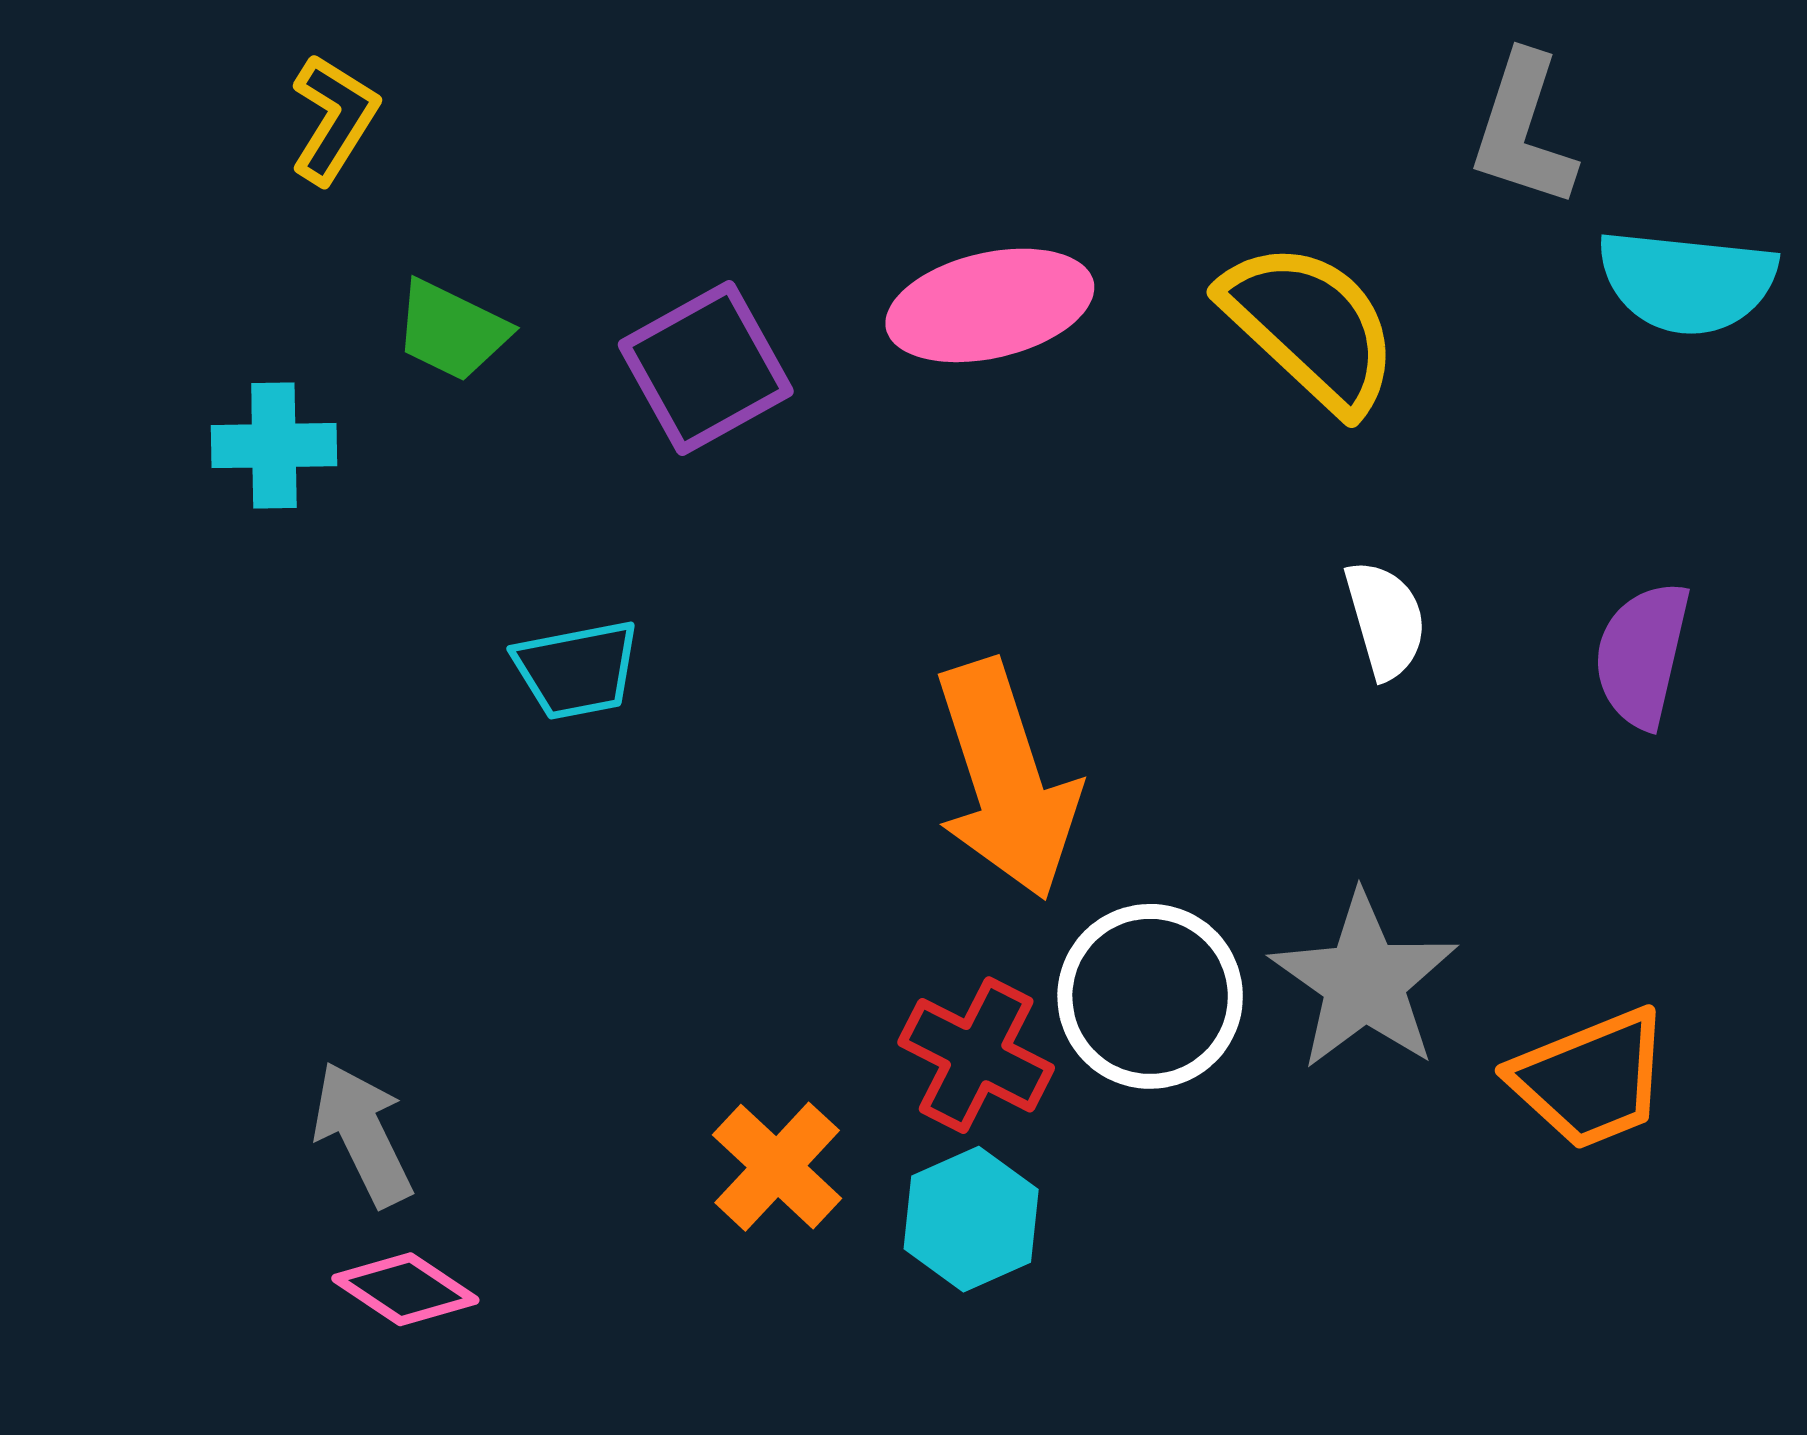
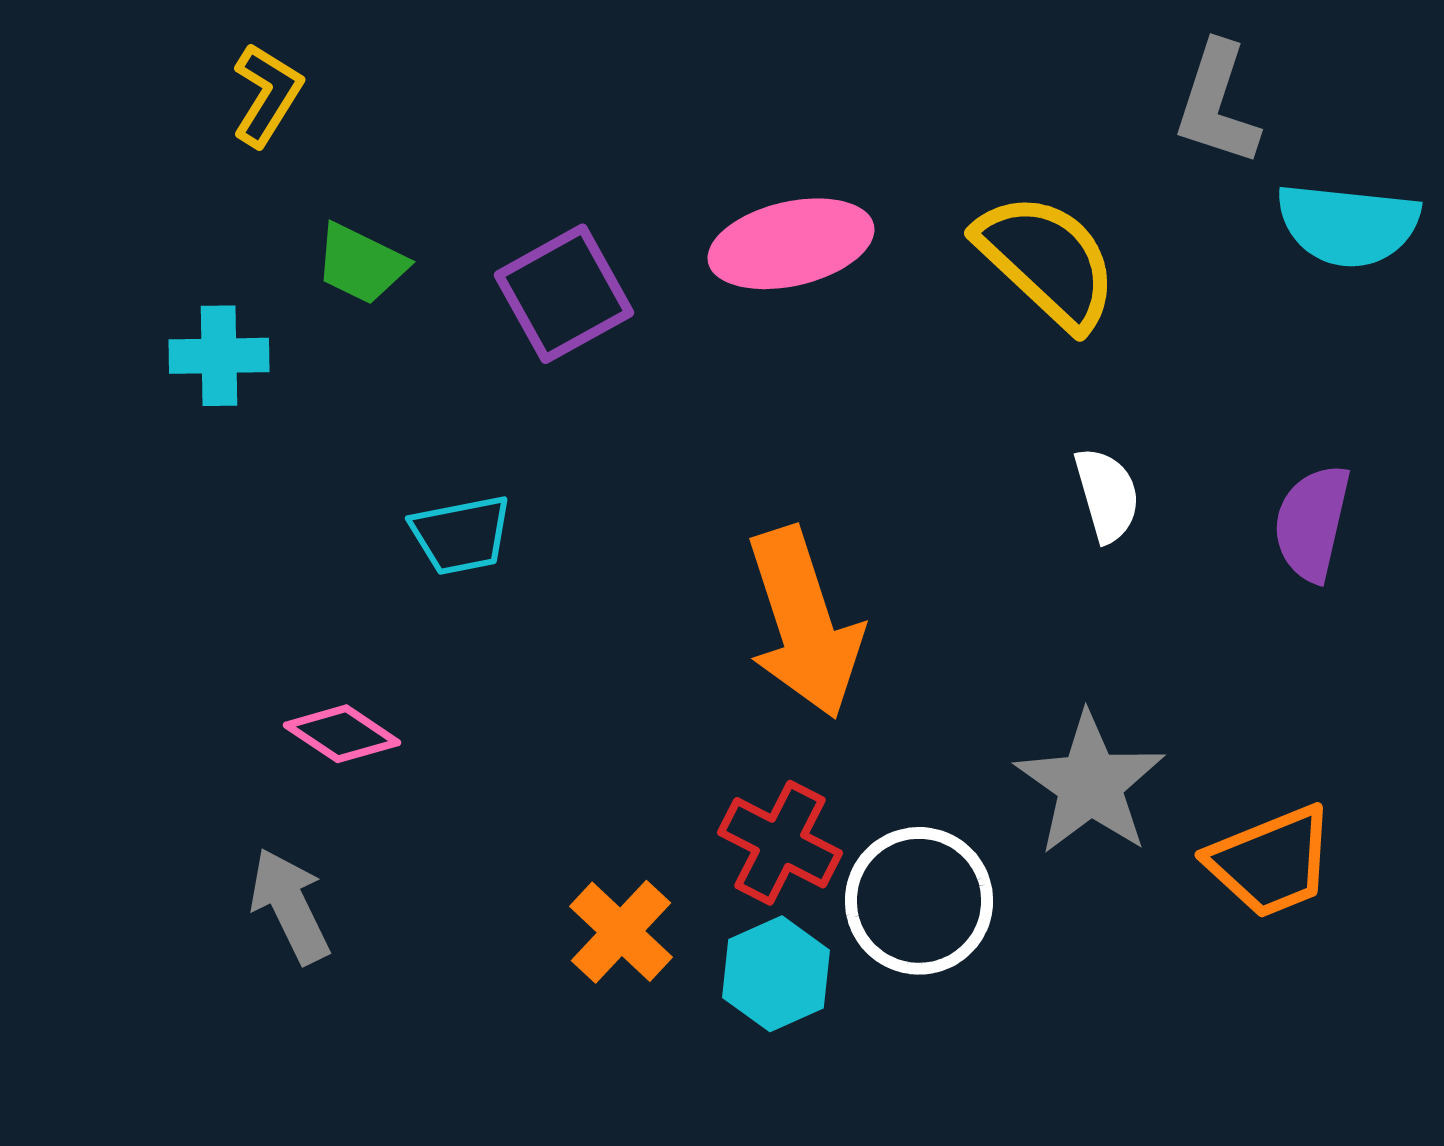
white circle: (1150, 996) -> (919, 901), moved
pink diamond: (405, 1289) -> (342, 734), moved

